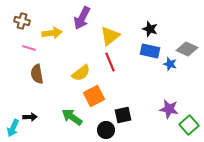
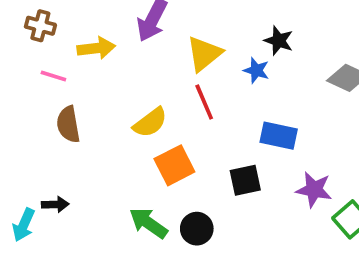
blue rectangle: (150, 51) -> (279, 136), moved
blue star: (170, 64) -> (256, 70), moved
black square: (123, 115) -> (245, 180), moved
green arrow: (72, 117) -> (148, 223), moved

